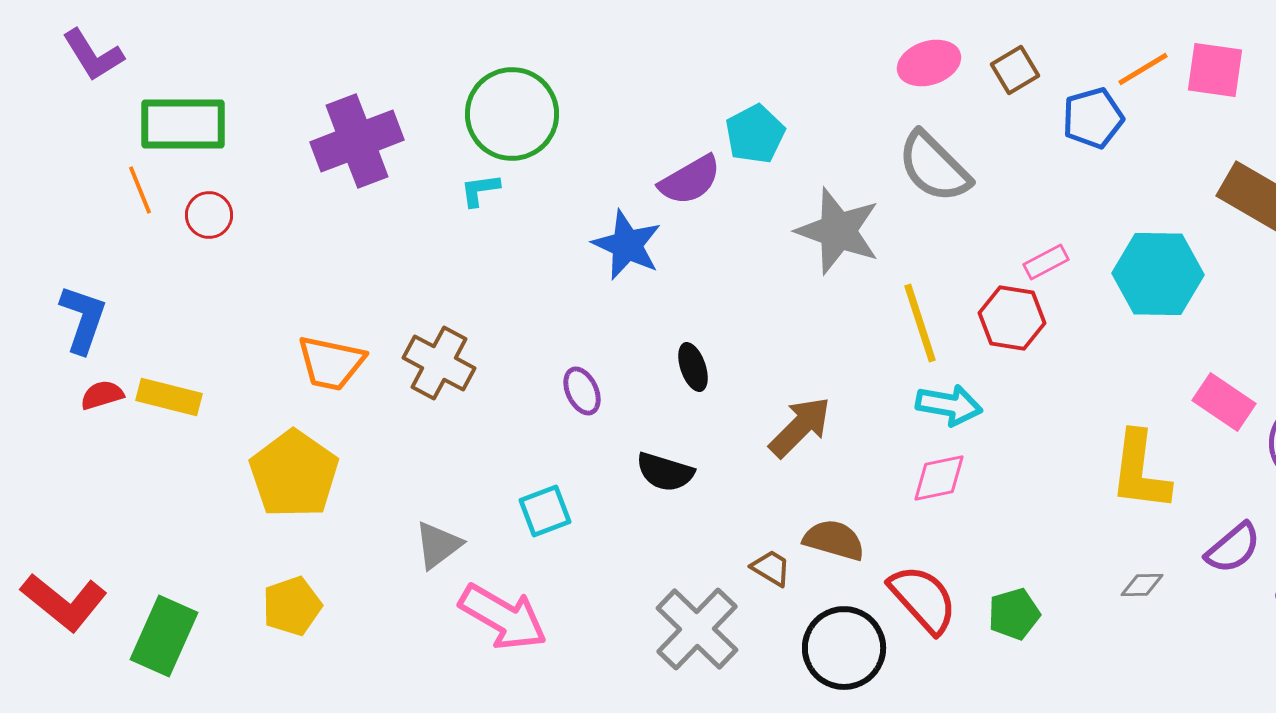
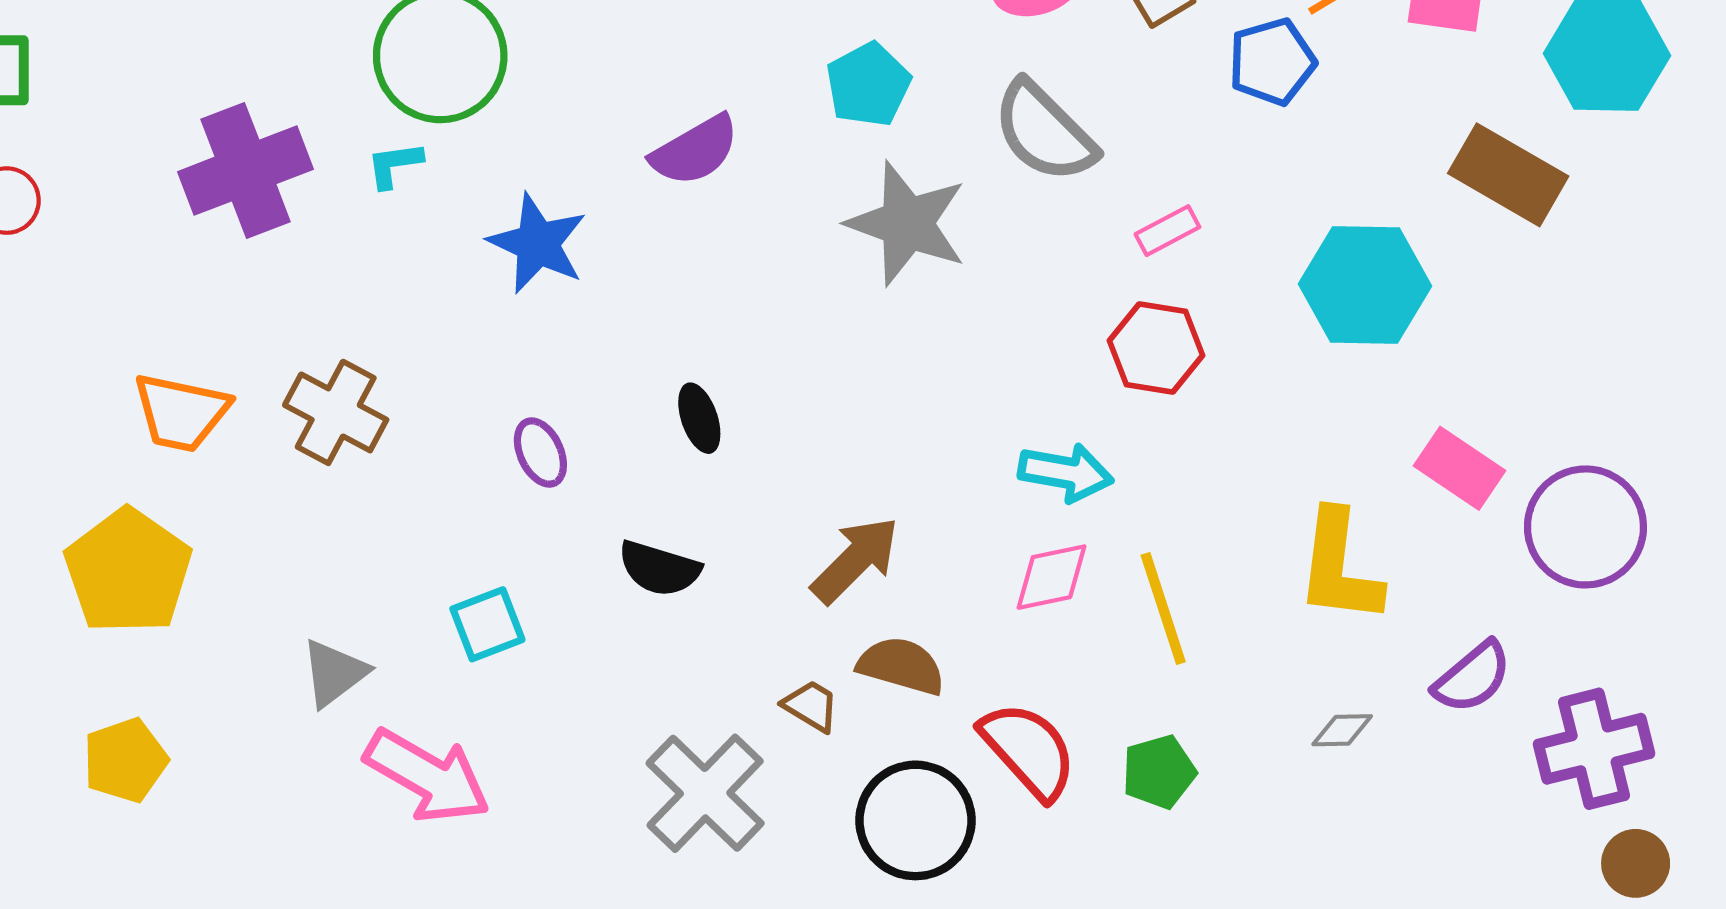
cyan pentagon: (755, 134) -> (868, 85), moved
purple cross: (357, 141) -> (246, 170), moved
blue star: (627, 245) -> (538, 243), moved
pink rectangle: (1046, 262) -> (1167, 231), moved
yellow line: (920, 323) -> (1163, 609), moved
brown arrow: (800, 427) -> (855, 560), moved

